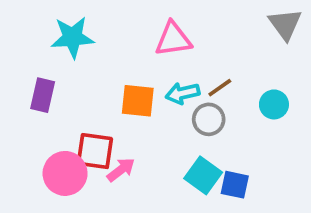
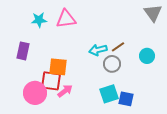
cyan star: (72, 37) -> (39, 20), size x0.7
pink triangle: (173, 39) -> (66, 19), moved
orange square: (138, 101) -> (58, 67), moved
cyan square: (203, 175) -> (109, 94), turned 36

